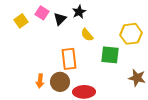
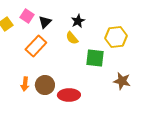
black star: (79, 12) -> (78, 21), moved
orange rectangle: (69, 59) -> (36, 46), moved, turned 50

